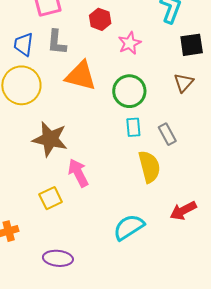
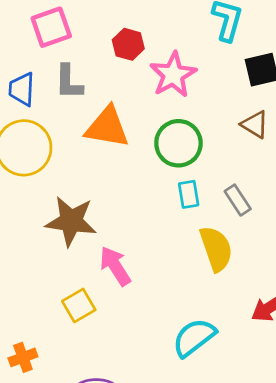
pink star: (130, 43) -> (173, 75), size x1.4
brown triangle: (184, 83) -> (255, 124), turned -35

